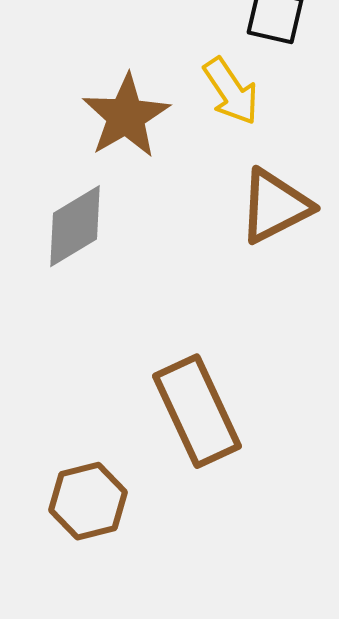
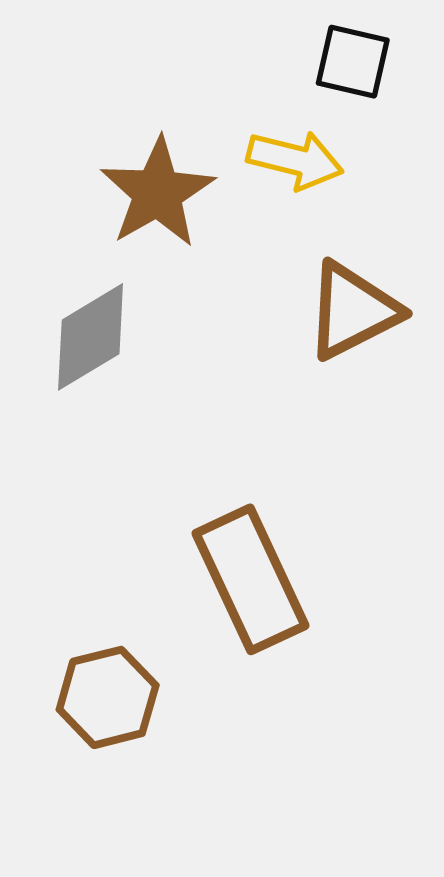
yellow arrow: (231, 91) -> (295, 160), turned -42

